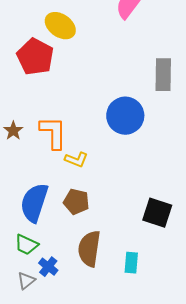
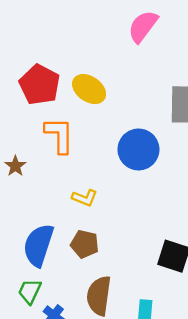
yellow ellipse: (60, 26) -> (89, 89), moved
orange L-shape: (53, 133) -> (59, 135), moved
green trapezoid: (26, 245) -> (30, 291), turned 90

